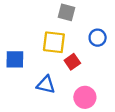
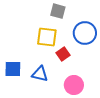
blue circle: (98, 38) -> (85, 33), size x1.5
blue square: (15, 59) -> (13, 69), moved

